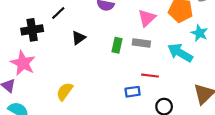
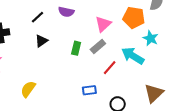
black line: (58, 13) -> (37, 17), moved
gray rectangle: (141, 43) -> (98, 46), turned -49
red line: (150, 76) -> (110, 68), moved, turned -56

